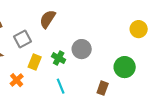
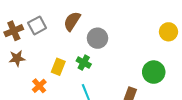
gray square: (23, 39) -> (37, 25), moved
gray circle: (82, 49) -> (97, 38), moved

